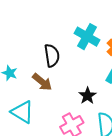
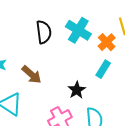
black semicircle: (52, 56) -> (44, 32), moved

